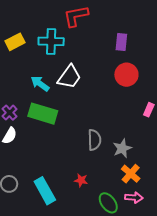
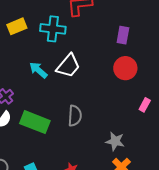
green rectangle: (43, 114) -> (35, 122), moved
gray semicircle: (94, 140) -> (75, 116), moved
gray star: (122, 148) -> (115, 141), turned 30

